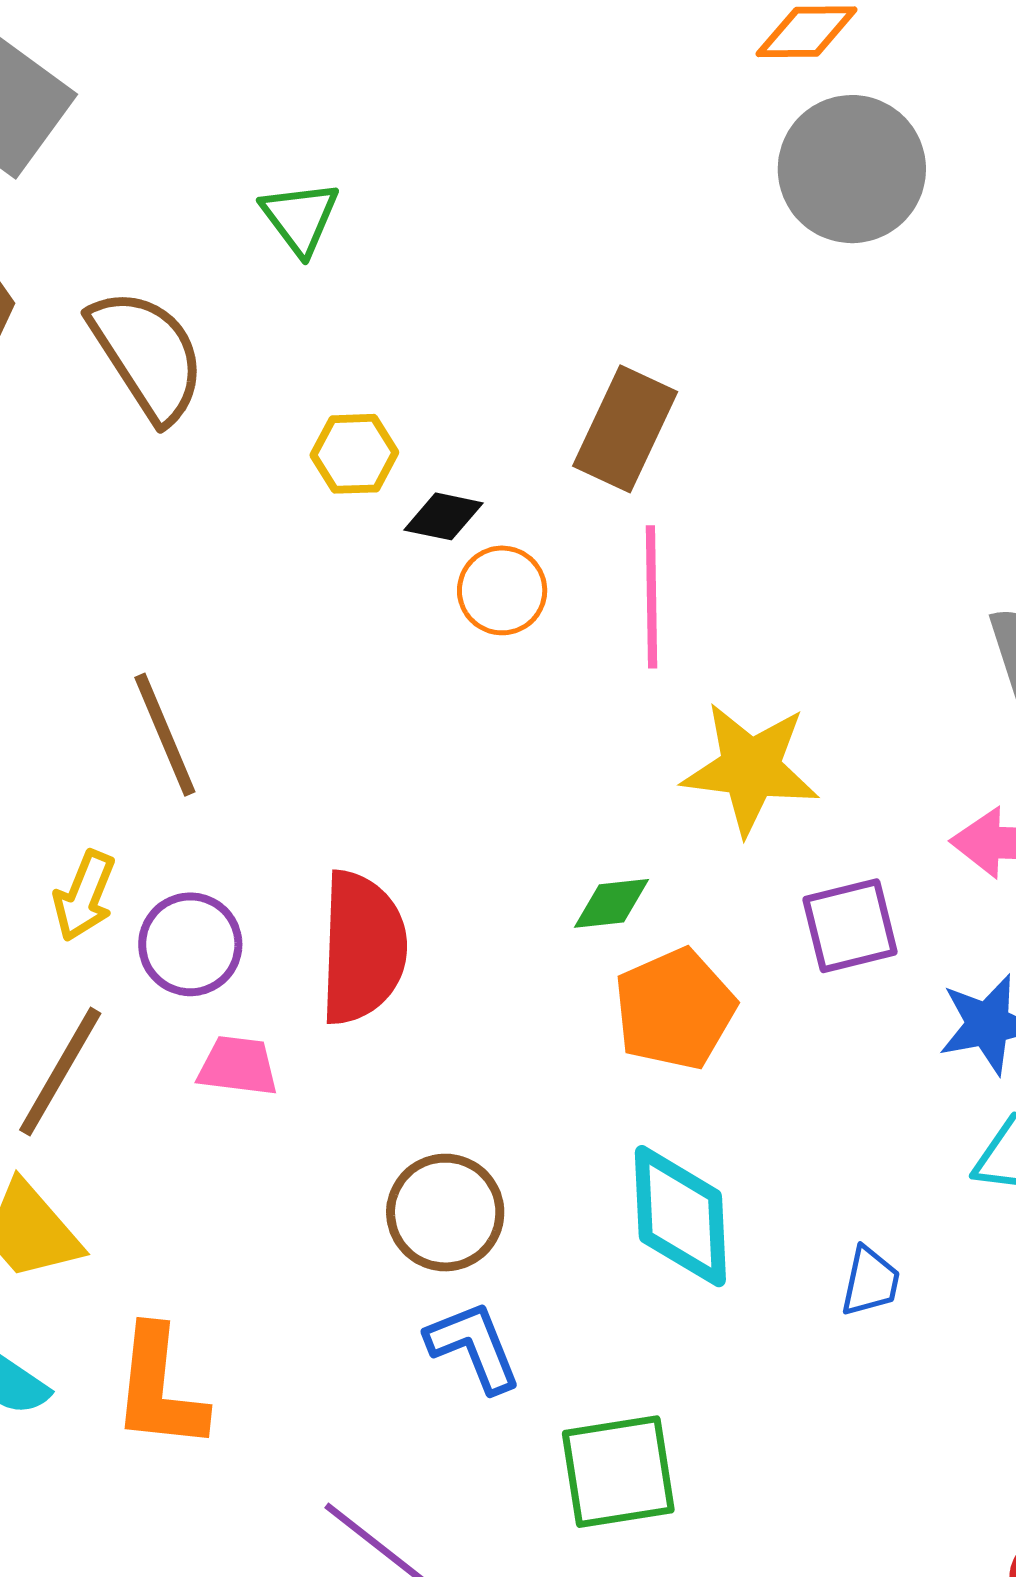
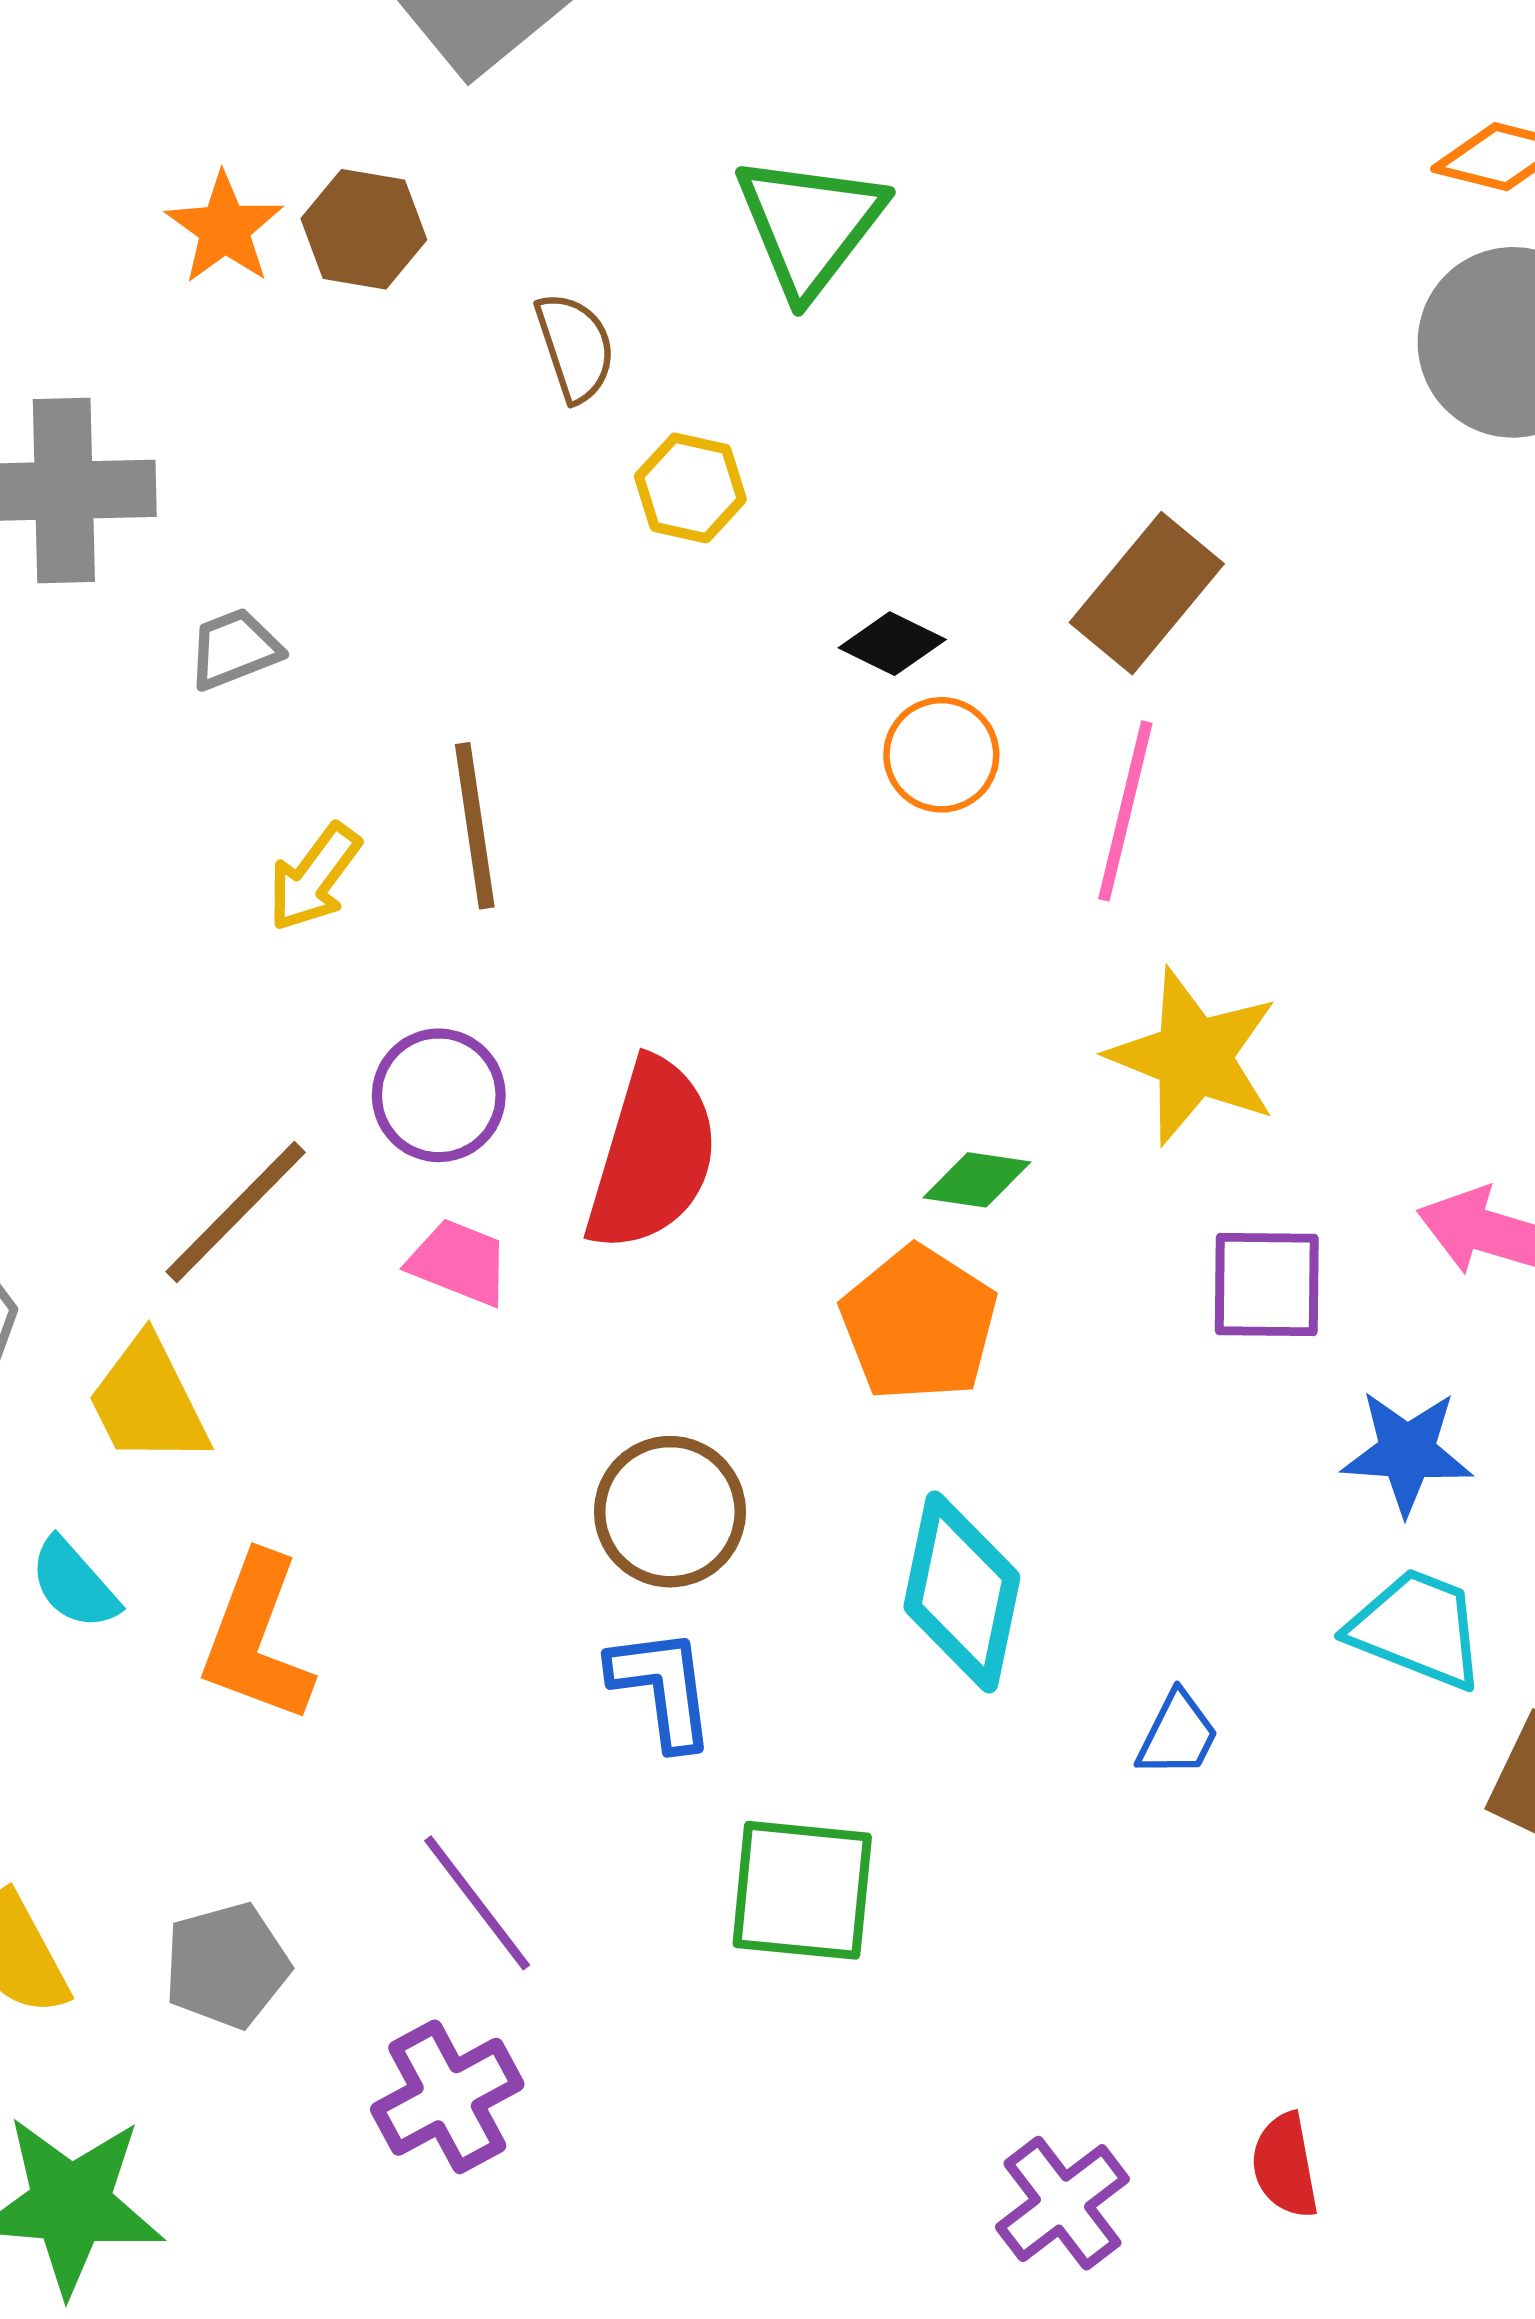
green triangle: (300, 218) -> (810, 225), size x1.5
brown semicircle: (147, 355) -> (575, 347), size x0.6
yellow hexagon: (354, 454) -> (690, 488), moved
yellow arrow: (84, 896) -> (314, 877), moved
orange pentagon: (675, 1009) -> (919, 1324), moved, turned -30

